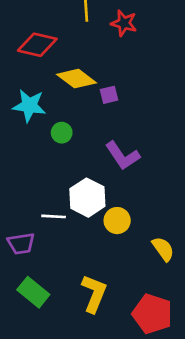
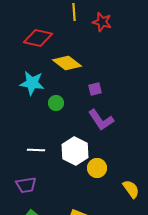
purple square: (109, 95) -> (95, 89), moved
white line: (54, 216) -> (36, 150), moved

